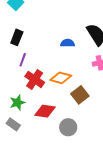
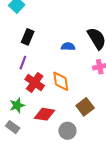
black rectangle: (17, 37) -> (28, 37), moved
orange diamond: (61, 78) -> (61, 81), turned 65
brown square: (80, 95) -> (85, 107), moved

